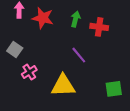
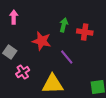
red star: (43, 18) -> (42, 41), moved

